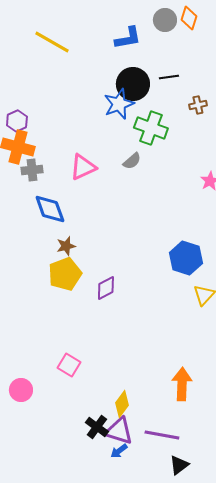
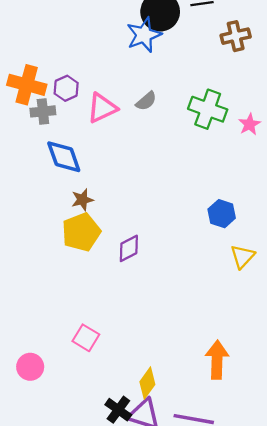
brown cross: (198, 105) -> (236, 36), size x1.4
purple hexagon: (17, 121) -> (66, 88), moved
green cross: (151, 128) -> (208, 109), moved
gray semicircle: (132, 161) -> (146, 101), moved
blue hexagon: (186, 258) -> (222, 214), size x0.7

